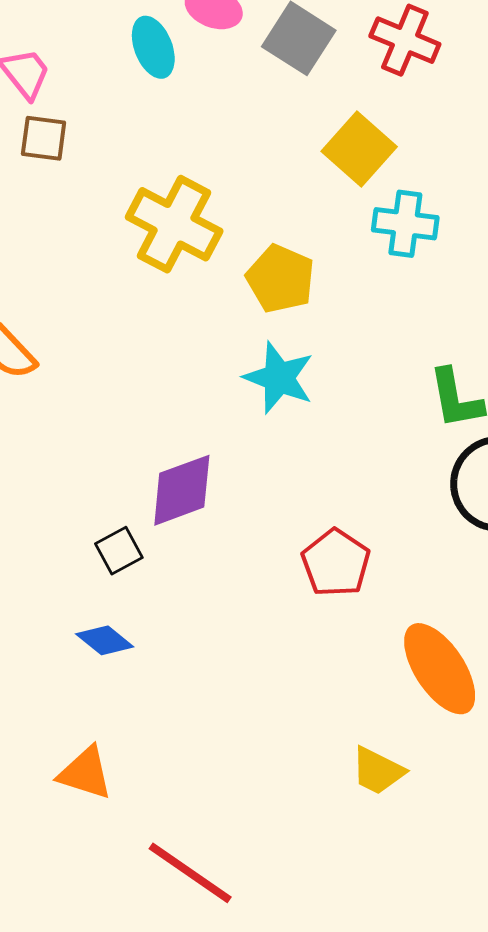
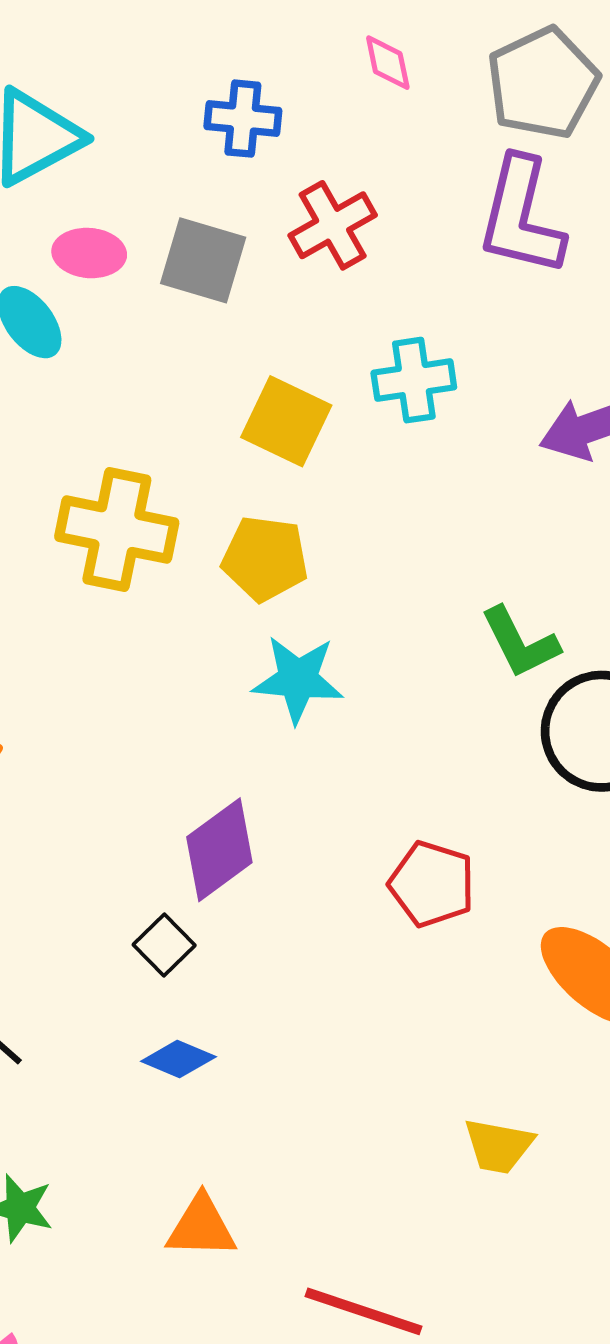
red cross: (405, 40) -> (333, 225), turned -36
yellow square: (359, 149) -> (286, 421), moved
cyan cross: (405, 224) -> (414, 380), moved
yellow trapezoid: (378, 771) -> (499, 1146), moved

